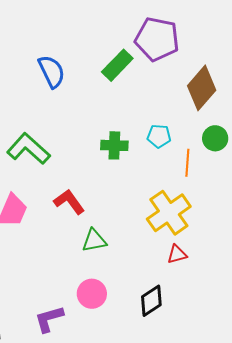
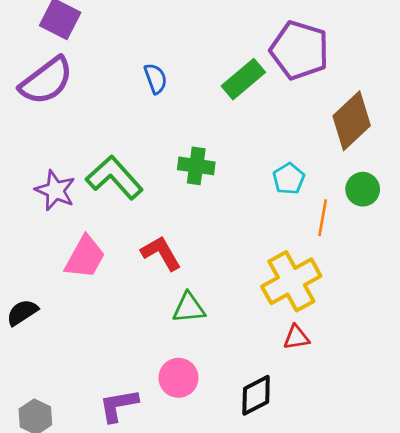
blue semicircle: (52, 71) -> (156, 79), size x0.7
cyan pentagon: (159, 136) -> (289, 179), turned 30
green cross: (114, 145) -> (196, 166), moved

